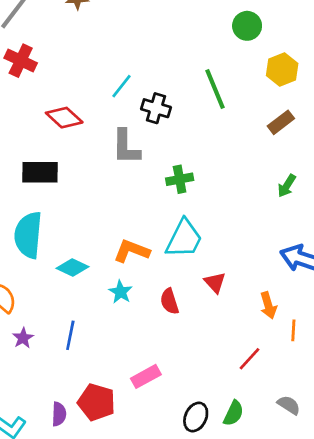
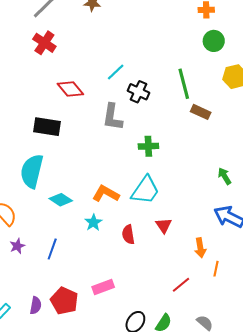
brown rectangle: (281, 122) -> (201, 112), moved, turned 54
green arrow: (287, 186) -> (225, 176), moved, turned 108

